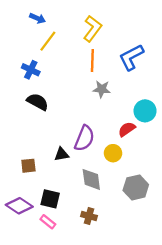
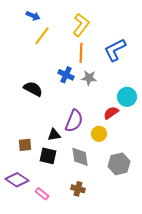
blue cross: (31, 70) -> (66, 75), moved
black square: (50, 199) -> (48, 156), moved

